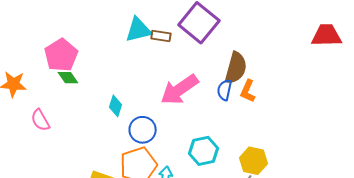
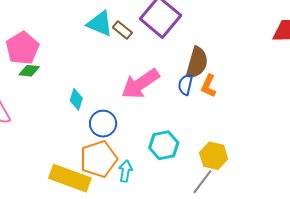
cyan triangle: (138, 30) -> (100, 24), turned 36
brown rectangle: (161, 36) -> (122, 30), turned 30
green diamond: (68, 78) -> (29, 71), turned -50

